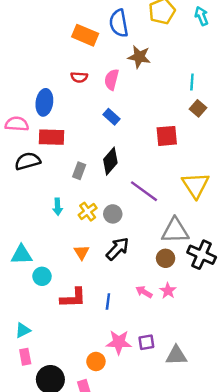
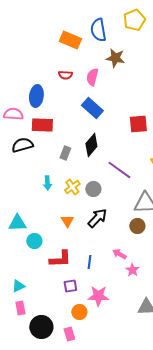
blue rectangle: (112, 117) -> (92, 108), size x1.5
pink star: (168, 291) -> (132, 270), moved
purple square: (146, 342) -> (70, 286), moved

